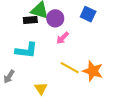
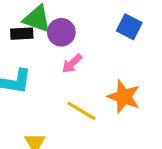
blue square: (88, 14) -> (129, 27), moved
orange star: (93, 71) -> (124, 97), moved

